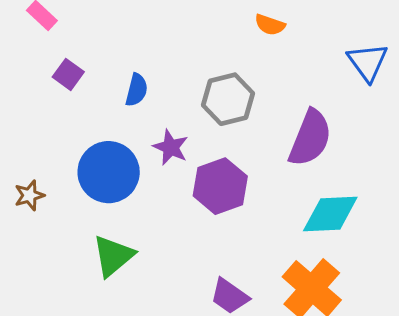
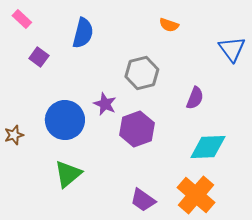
blue semicircle: (136, 90) -> (83, 33), moved, size x1.4
purple semicircle: (310, 138) -> (195, 98), size x0.6

